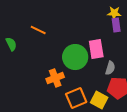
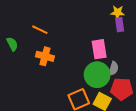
green circle: (75, 57) -> (97, 75), moved
orange cross: (55, 78) -> (45, 56), moved, turned 36

